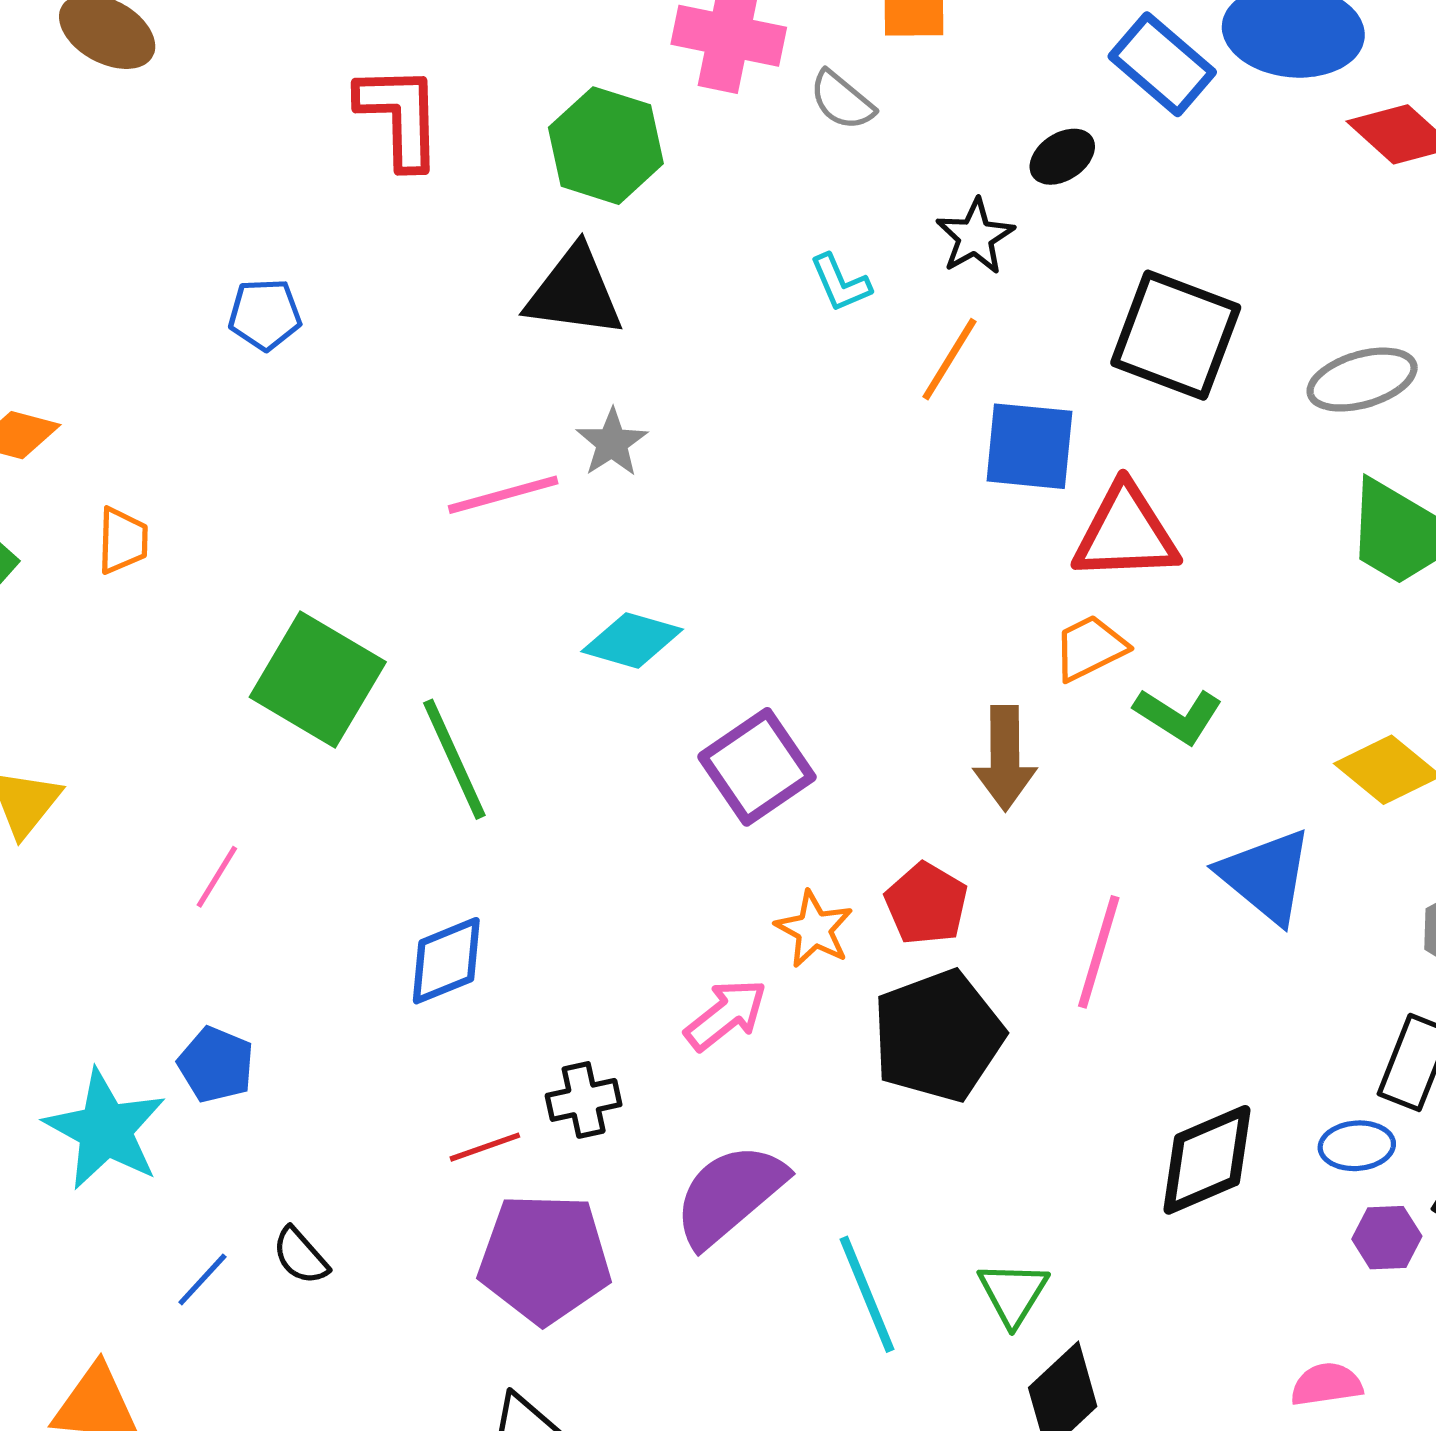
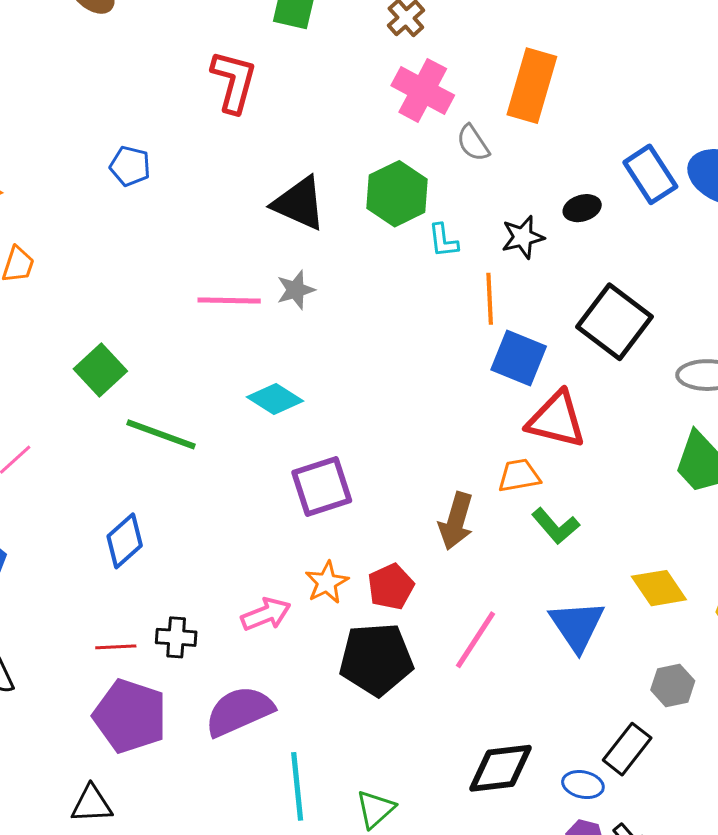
green hexagon: (606, 146) -> (397, 194), moved
orange line: (950, 359) -> (490, 299), turned -51
green square: (318, 679) -> (100, 370), size x0.7
green line: (454, 759) -> (161, 434), turned -62
blue diamond: (446, 961) -> (125, 541), turned -36

